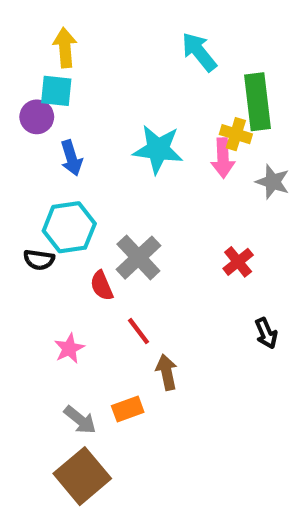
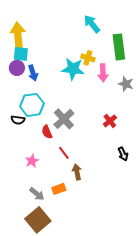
yellow arrow: (65, 48) -> (18, 35), moved, size x1.4
cyan square: (56, 91) -> (21, 54), moved
purple circle: (37, 117) -> (17, 68), moved
yellow cross: (236, 134) -> (88, 58), moved

